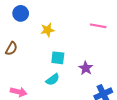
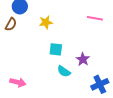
brown semicircle: (11, 49) -> (11, 24), moved
cyan semicircle: (53, 79) -> (64, 71), moved, turned 72

